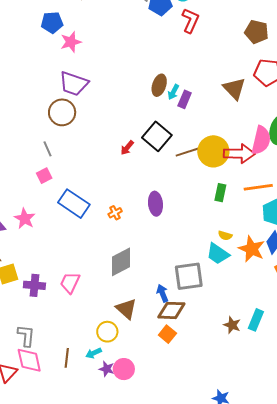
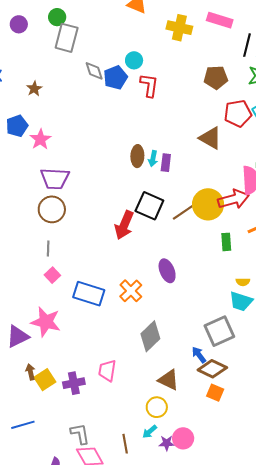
red arrow: (127, 148) -> (124, 225), size x1.8
gray line: (47, 149) -> (48, 249), turned 42
orange cross: (115, 213) -> (131, 291), size x1.6
pink star: (25, 219) -> (46, 322), size x1.4
brown diamond: (171, 310) -> (212, 369), turned 40

